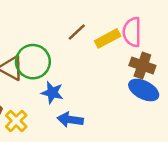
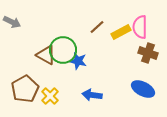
blue ellipse: (144, 90) -> (143, 89), moved
blue star: (52, 93) -> (78, 61), moved

